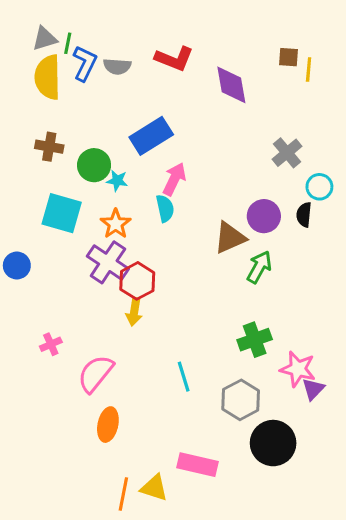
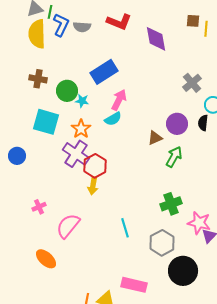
cyan semicircle: (165, 208) -> (113, 119), turned 72
brown triangle: (230, 238) -> (155, 138), size x0.7
orange ellipse: (108, 425) -> (46, 259), moved, turned -60

